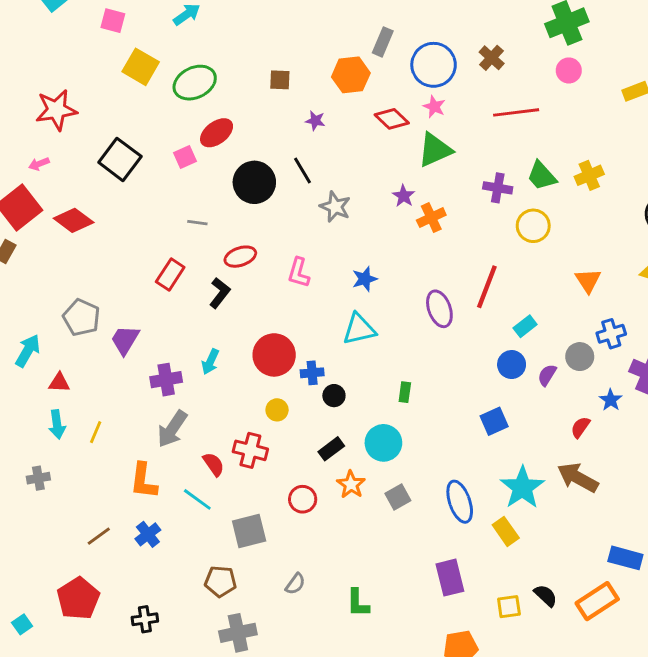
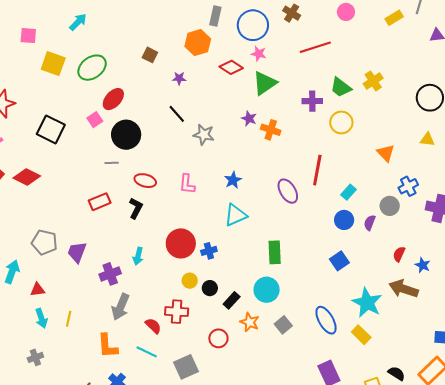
brown square: (280, 80) -> (150, 55), turned 35
black circle: (254, 182) -> (126, 135), moved
orange cross: (431, 218) -> (271, 130), turned -36
red ellipse: (240, 257) -> (145, 181), turned 45
red rectangle: (170, 275) -> (100, 202), turned 45
green rectangle: (405, 392) -> (275, 252), size x1.6
black circle: (334, 396) -> (210, 288), moved
blue star: (611, 400) -> (423, 265), moved

